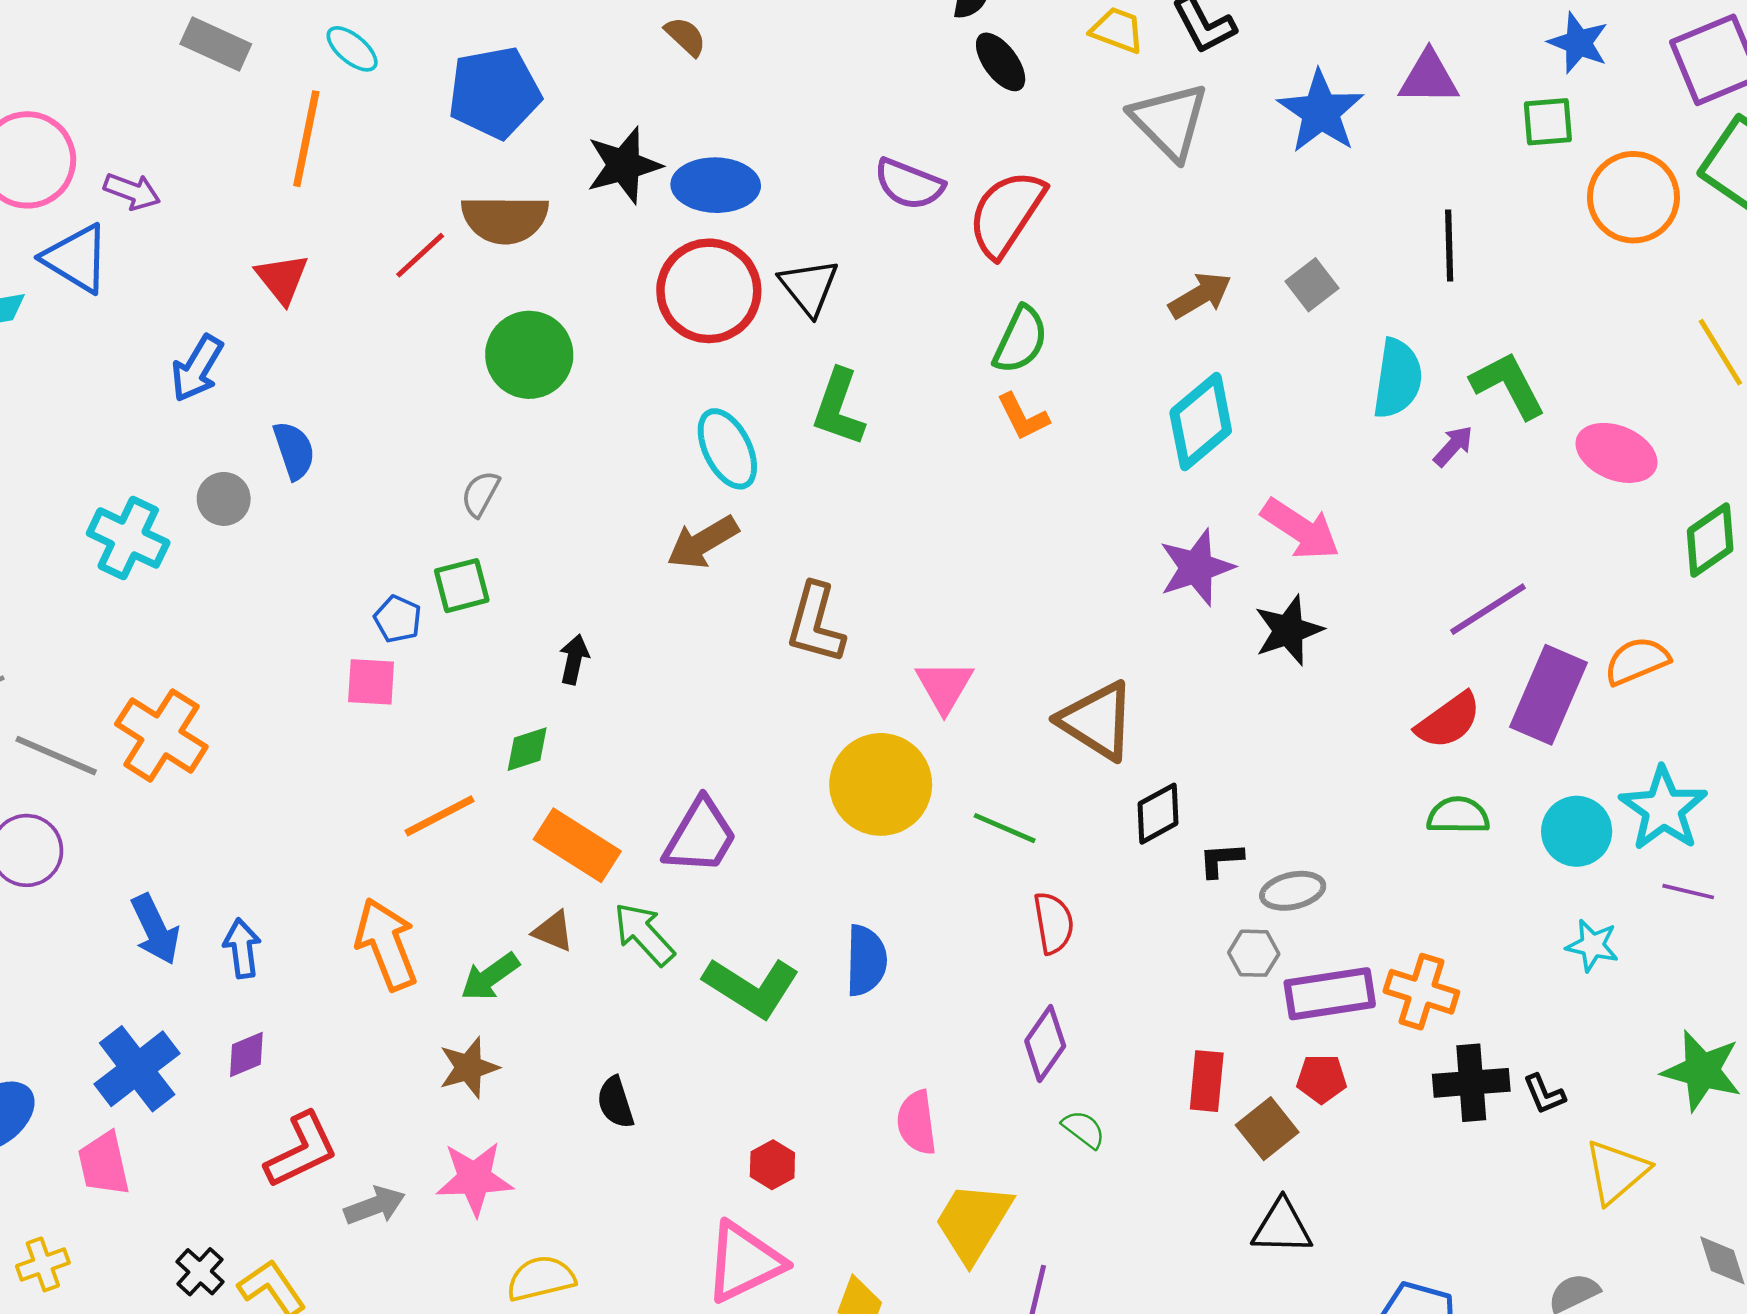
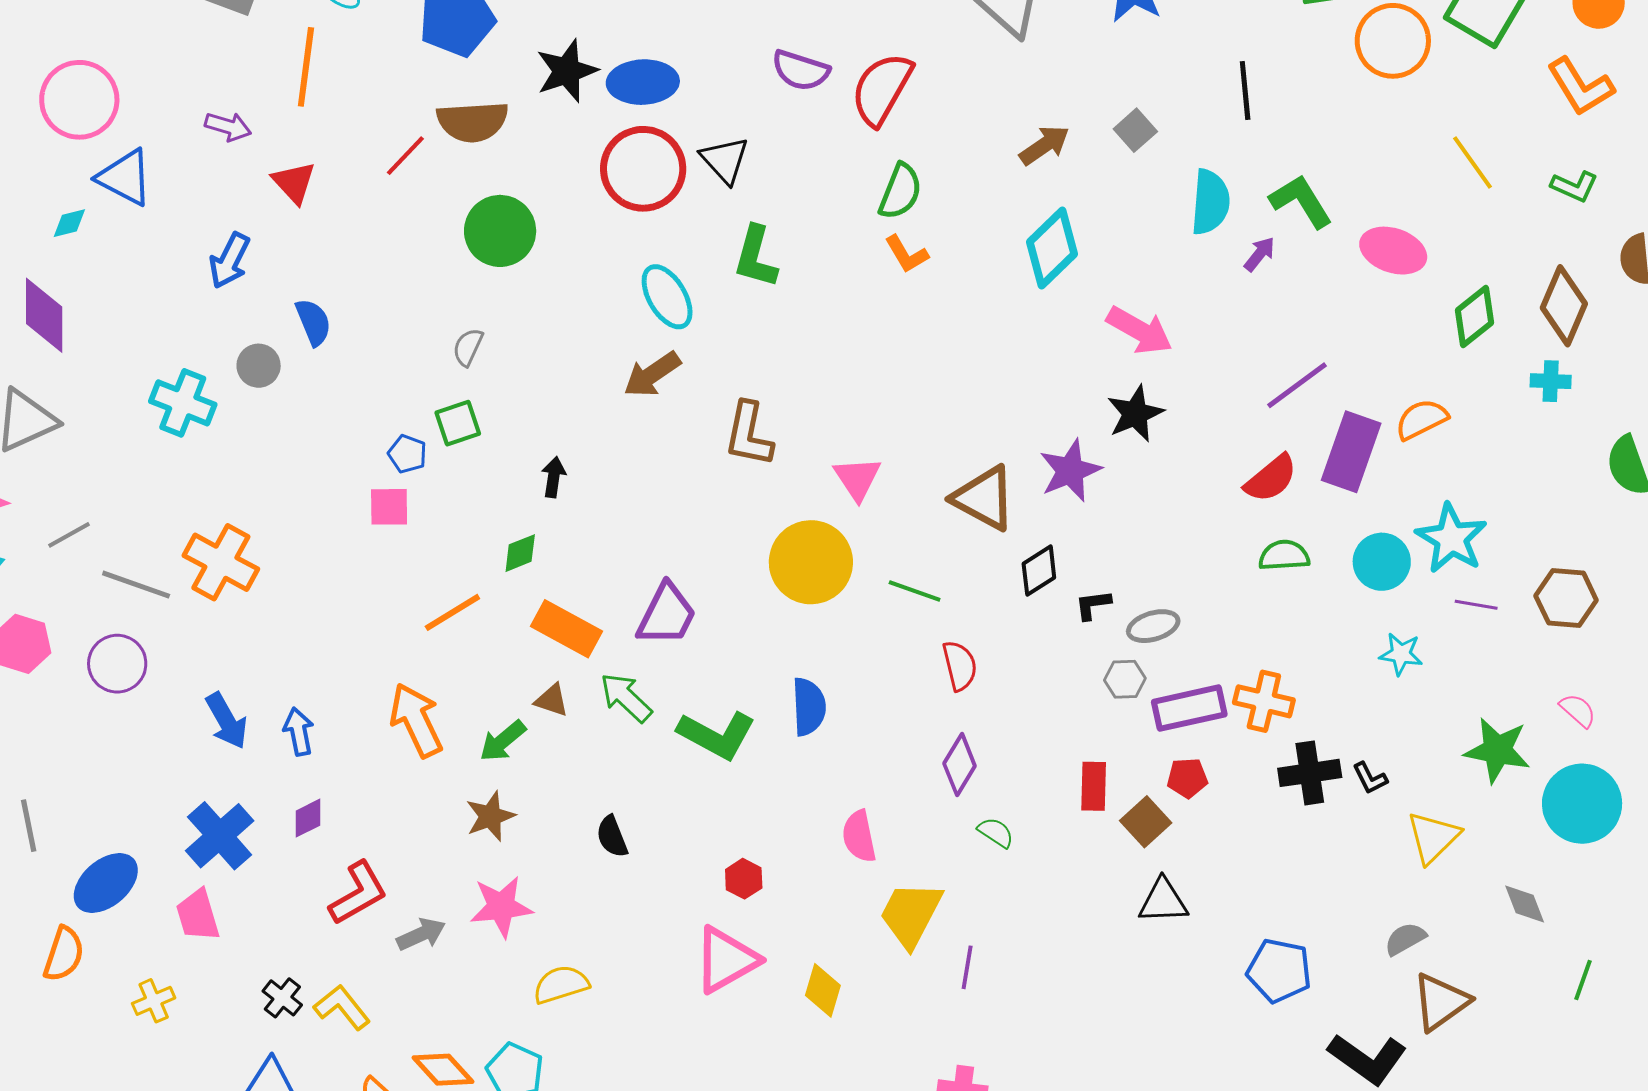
purple arrow: (132, 191) -> (228, 127), moved
purple star: (1196, 567) -> (1070, 471), moved

